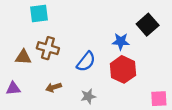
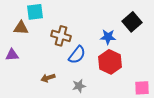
brown cross: (48, 48) -> (61, 36), moved
brown triangle: (23, 57) -> (21, 28), moved
purple triangle: (13, 88) -> (12, 55), moved

